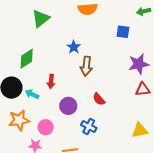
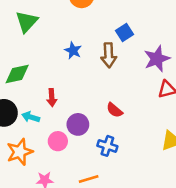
blue square: (123, 32) -> (124, 32), moved, turned -32
green diamond: (27, 59) -> (17, 74), turned 30
brown arrow: (86, 66) -> (109, 55), moved
pink circle: (46, 127) -> (58, 141), moved

